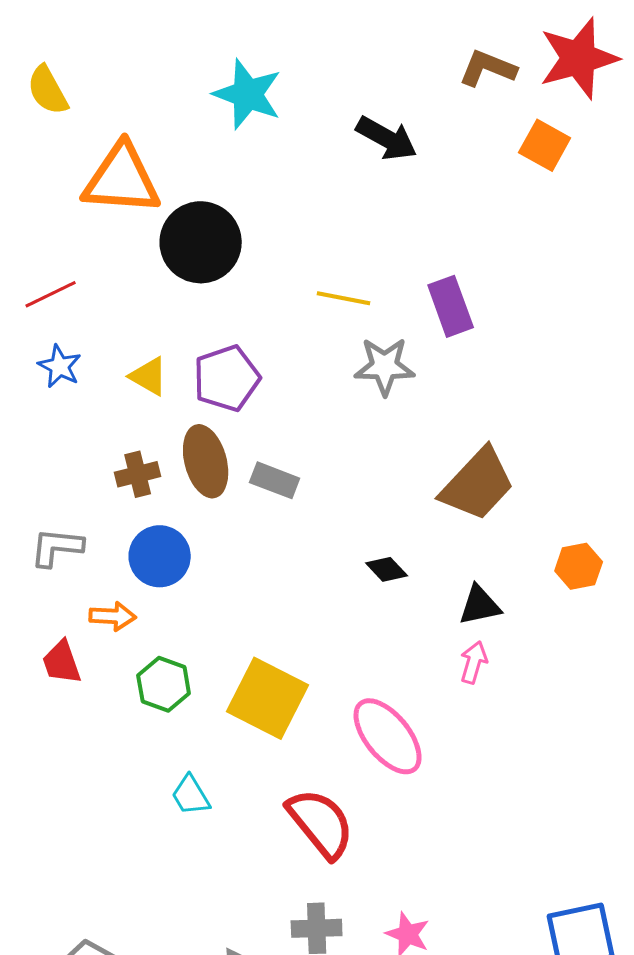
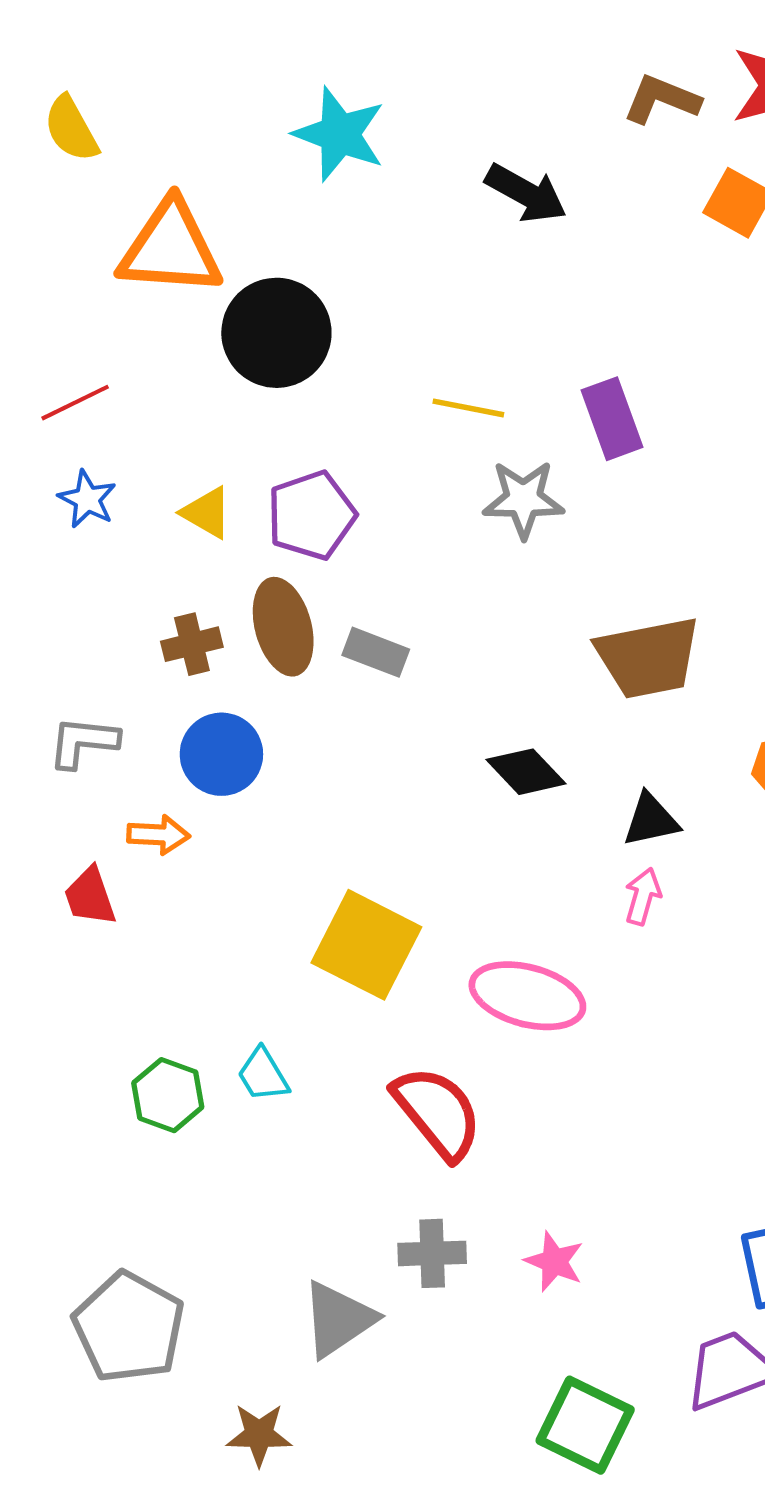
brown trapezoid: (478, 484) -> (648, 658), turned 36
black diamond: (387, 569) -> (526, 772), size x1.4
green hexagon: (164, 684) -> (168, 1095), moved
pink ellipse: (388, 736) -> (527, 996), turned -36

